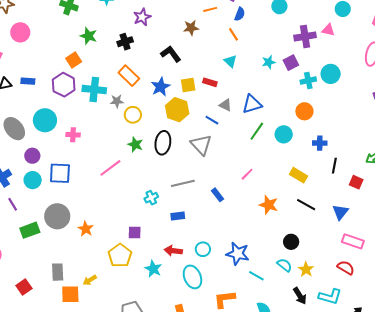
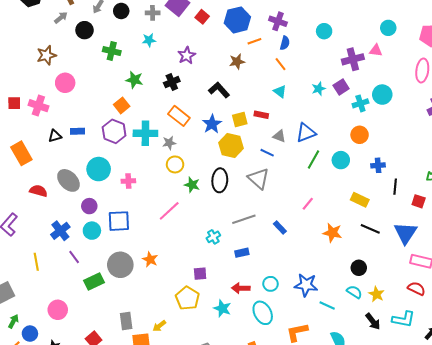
yellow circle: (133, 115) -> (175, 164), moved
blue triangle: (340, 212) -> (406, 233), size x1.4
orange star: (86, 229) -> (150, 259), moved

